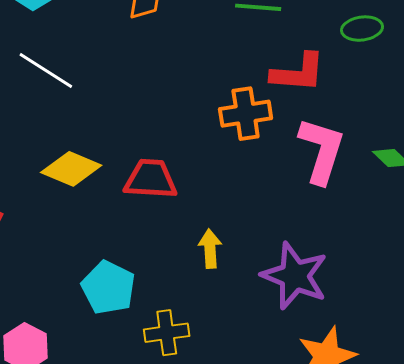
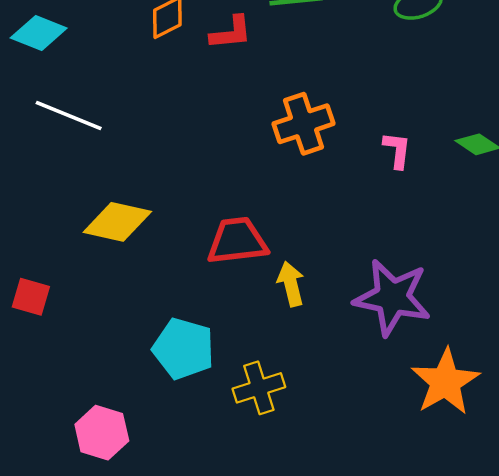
red L-shape: (298, 73) -> (231, 33), moved, size x0.7
pink L-shape: (322, 151) -> (397, 150), size x0.5
red trapezoid: (151, 179) -> (237, 241), moved

